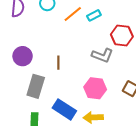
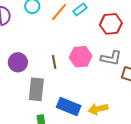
gray L-shape: (102, 55) -> (111, 58), moved
pink hexagon: (95, 88) -> (81, 57), moved

